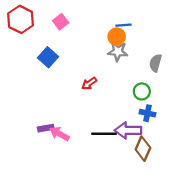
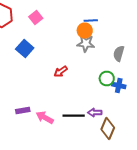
blue cross: (147, 113) -> (119, 86), moved
purple arrow: (128, 130) -> (95, 112), size x0.6
pink arrow: (59, 134) -> (45, 118), moved

